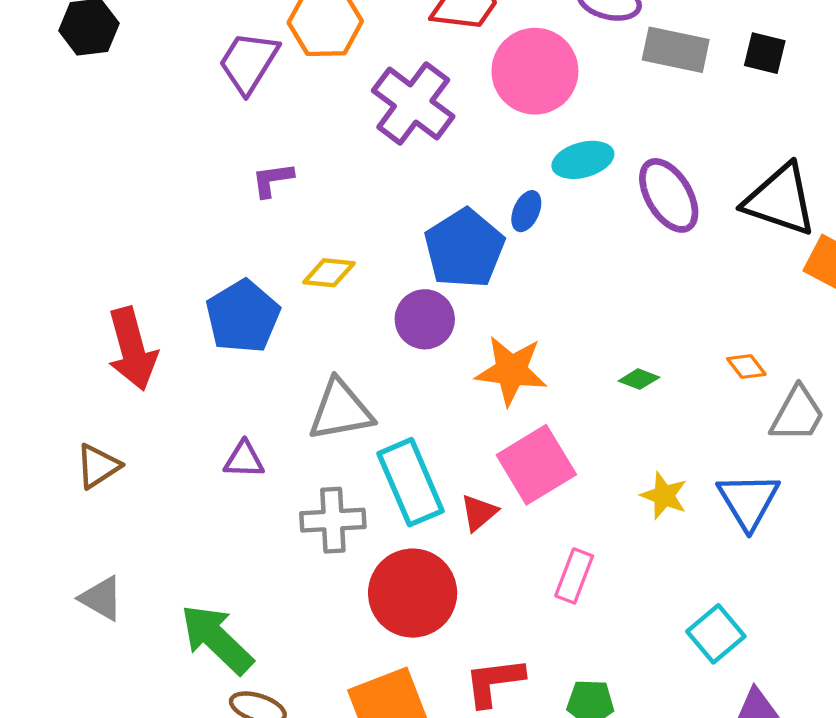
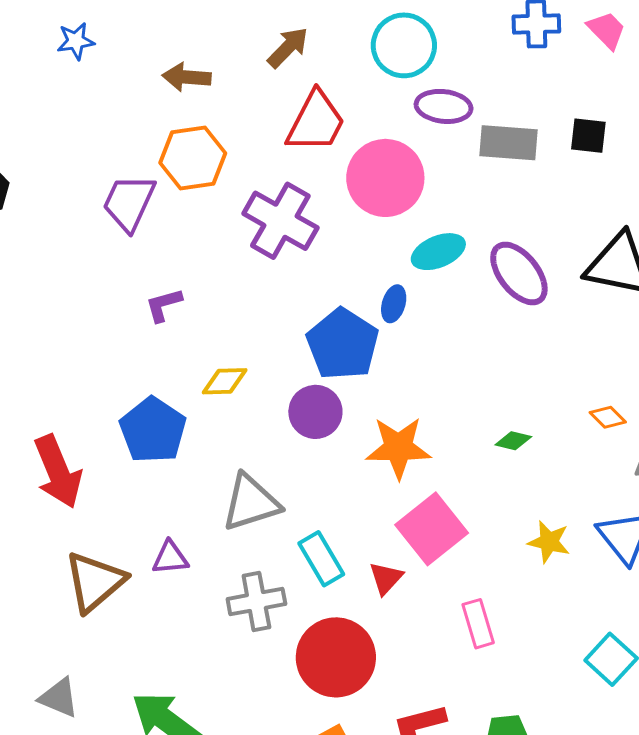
brown triangle: (98, 466) -> (95, 582), moved, size x1.5
cyan rectangle: (410, 482) -> (321, 559), size x0.7
pink rectangle: (574, 576) -> (478, 624), turned -30

